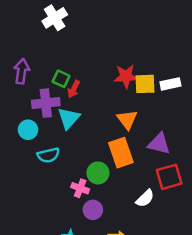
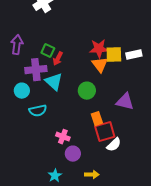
cyan triangle: (69, 118) -> (54, 82), turned -30
orange triangle: (127, 120) -> (100, 65), moved
orange rectangle: (121, 153) -> (97, 119), moved, size x0.6
green circle: (98, 173) -> (87, 91), moved
red square: (169, 177) -> (105, 132), moved

